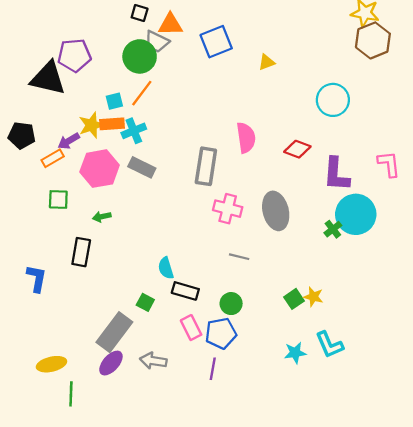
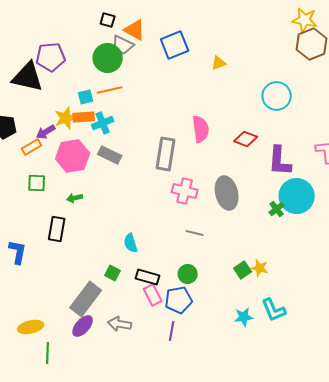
orange triangle: (170, 24) -> (135, 30), turned 30
orange line: (142, 93) -> (110, 90), turned 40
black rectangle: (185, 291) -> (148, 277), moved

